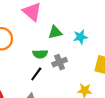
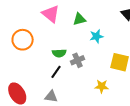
green triangle: (55, 32) -> (79, 19), moved

